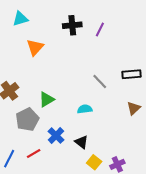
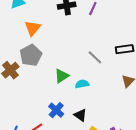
green triangle: (47, 99) -> (62, 76), moved
gray pentagon: (27, 120) -> (31, 55), moved

